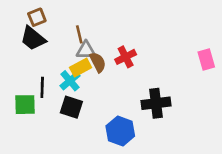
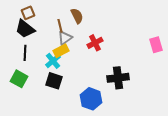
gray triangle: (86, 50) -> (65, 38), turned -35
brown semicircle: (98, 62) -> (77, 16), moved
black line: (42, 87) -> (25, 53), moved
green square: (25, 105) -> (19, 79), turned 30

